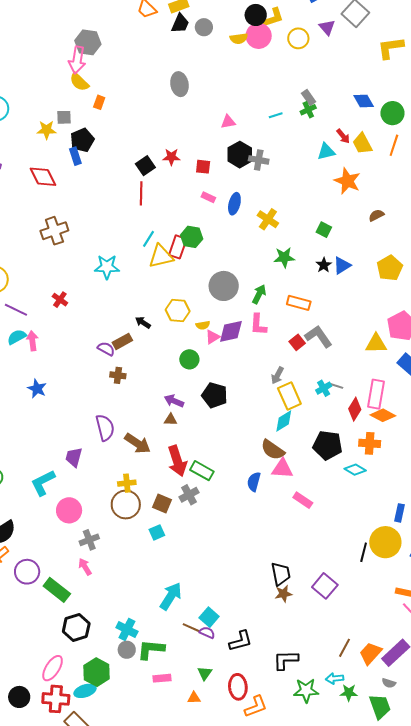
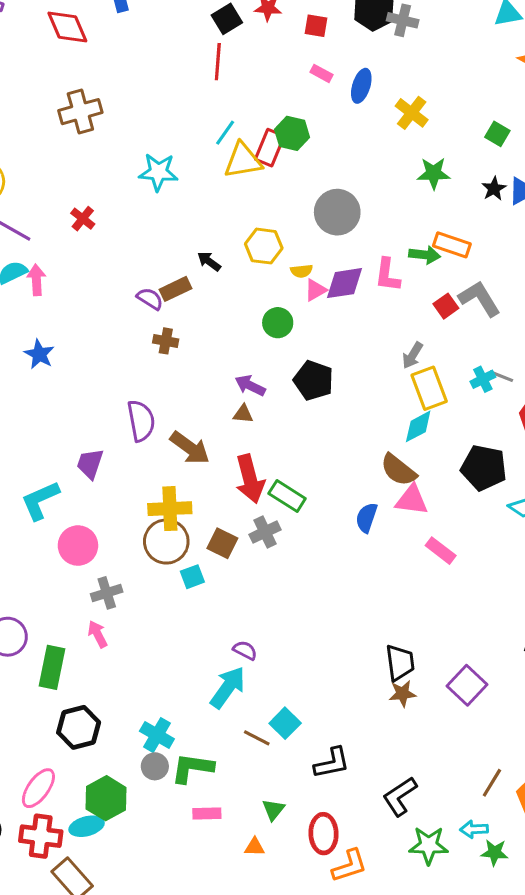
green arrow: (259, 294) -> (425, 255), moved, turned 66
yellow cross: (127, 483) -> (170, 509), size x1.5
cyan square: (157, 532) -> (192, 577), moved
green rectangle: (57, 590) -> (52, 667), turned 60
purple semicircle: (207, 633) -> (245, 650), moved
black L-shape: (286, 660) -> (400, 796), turned -36

